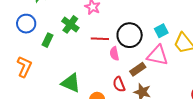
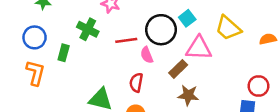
cyan square: (161, 31) -> (187, 18), moved
orange L-shape: (24, 67) -> (35, 73), moved
red semicircle: (119, 84) -> (136, 82), moved, turned 42

